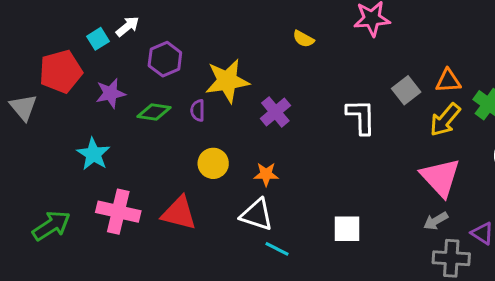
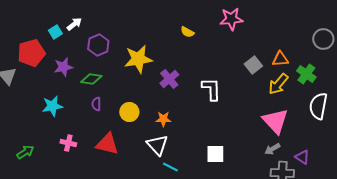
purple semicircle: (198, 110) -> (96, 104), moved
white L-shape: (361, 117) -> (211, 89), moved
cyan star: (93, 154) -> (52, 106), turned 30
pink cross: (118, 212) -> (68, 143), size x0.6
white triangle: (257, 215) -> (157, 145), turned 30
green arrow: (51, 226) -> (25, 152), size x0.7

